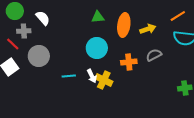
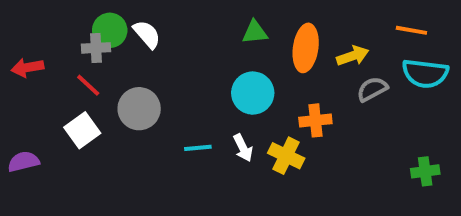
green circle: (15, 11) -> (110, 30), moved
orange line: (178, 16) -> (411, 30), turned 42
gray cross: (24, 31) -> (96, 48), moved
gray semicircle: (154, 55) -> (372, 89), moved
yellow cross: (104, 80) -> (286, 156), moved

